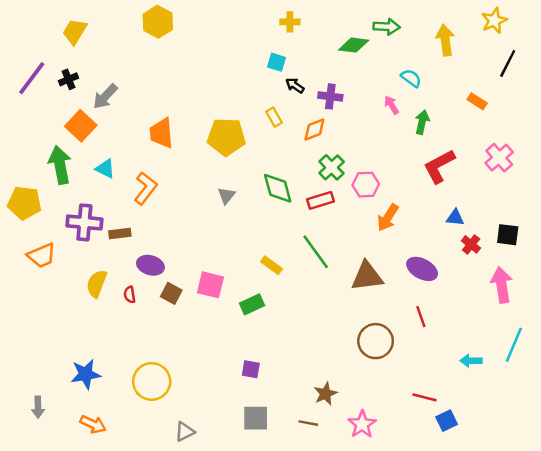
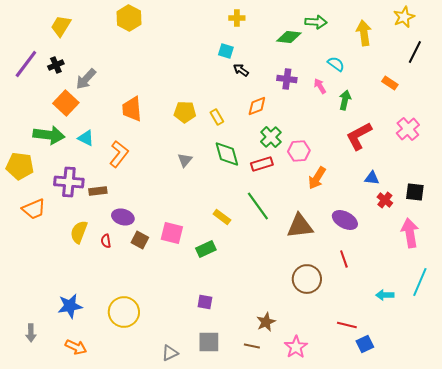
purple cross: (330, 96) -> (287, 79), moved
yellow rectangle: (274, 117) -> (217, 117), moved
yellow pentagon: (226, 137) -> (185, 112), size x0.7
green arrow: (60, 165) -> (49, 135), turned 108
gray triangle: (185, 432) -> (170, 353), moved

